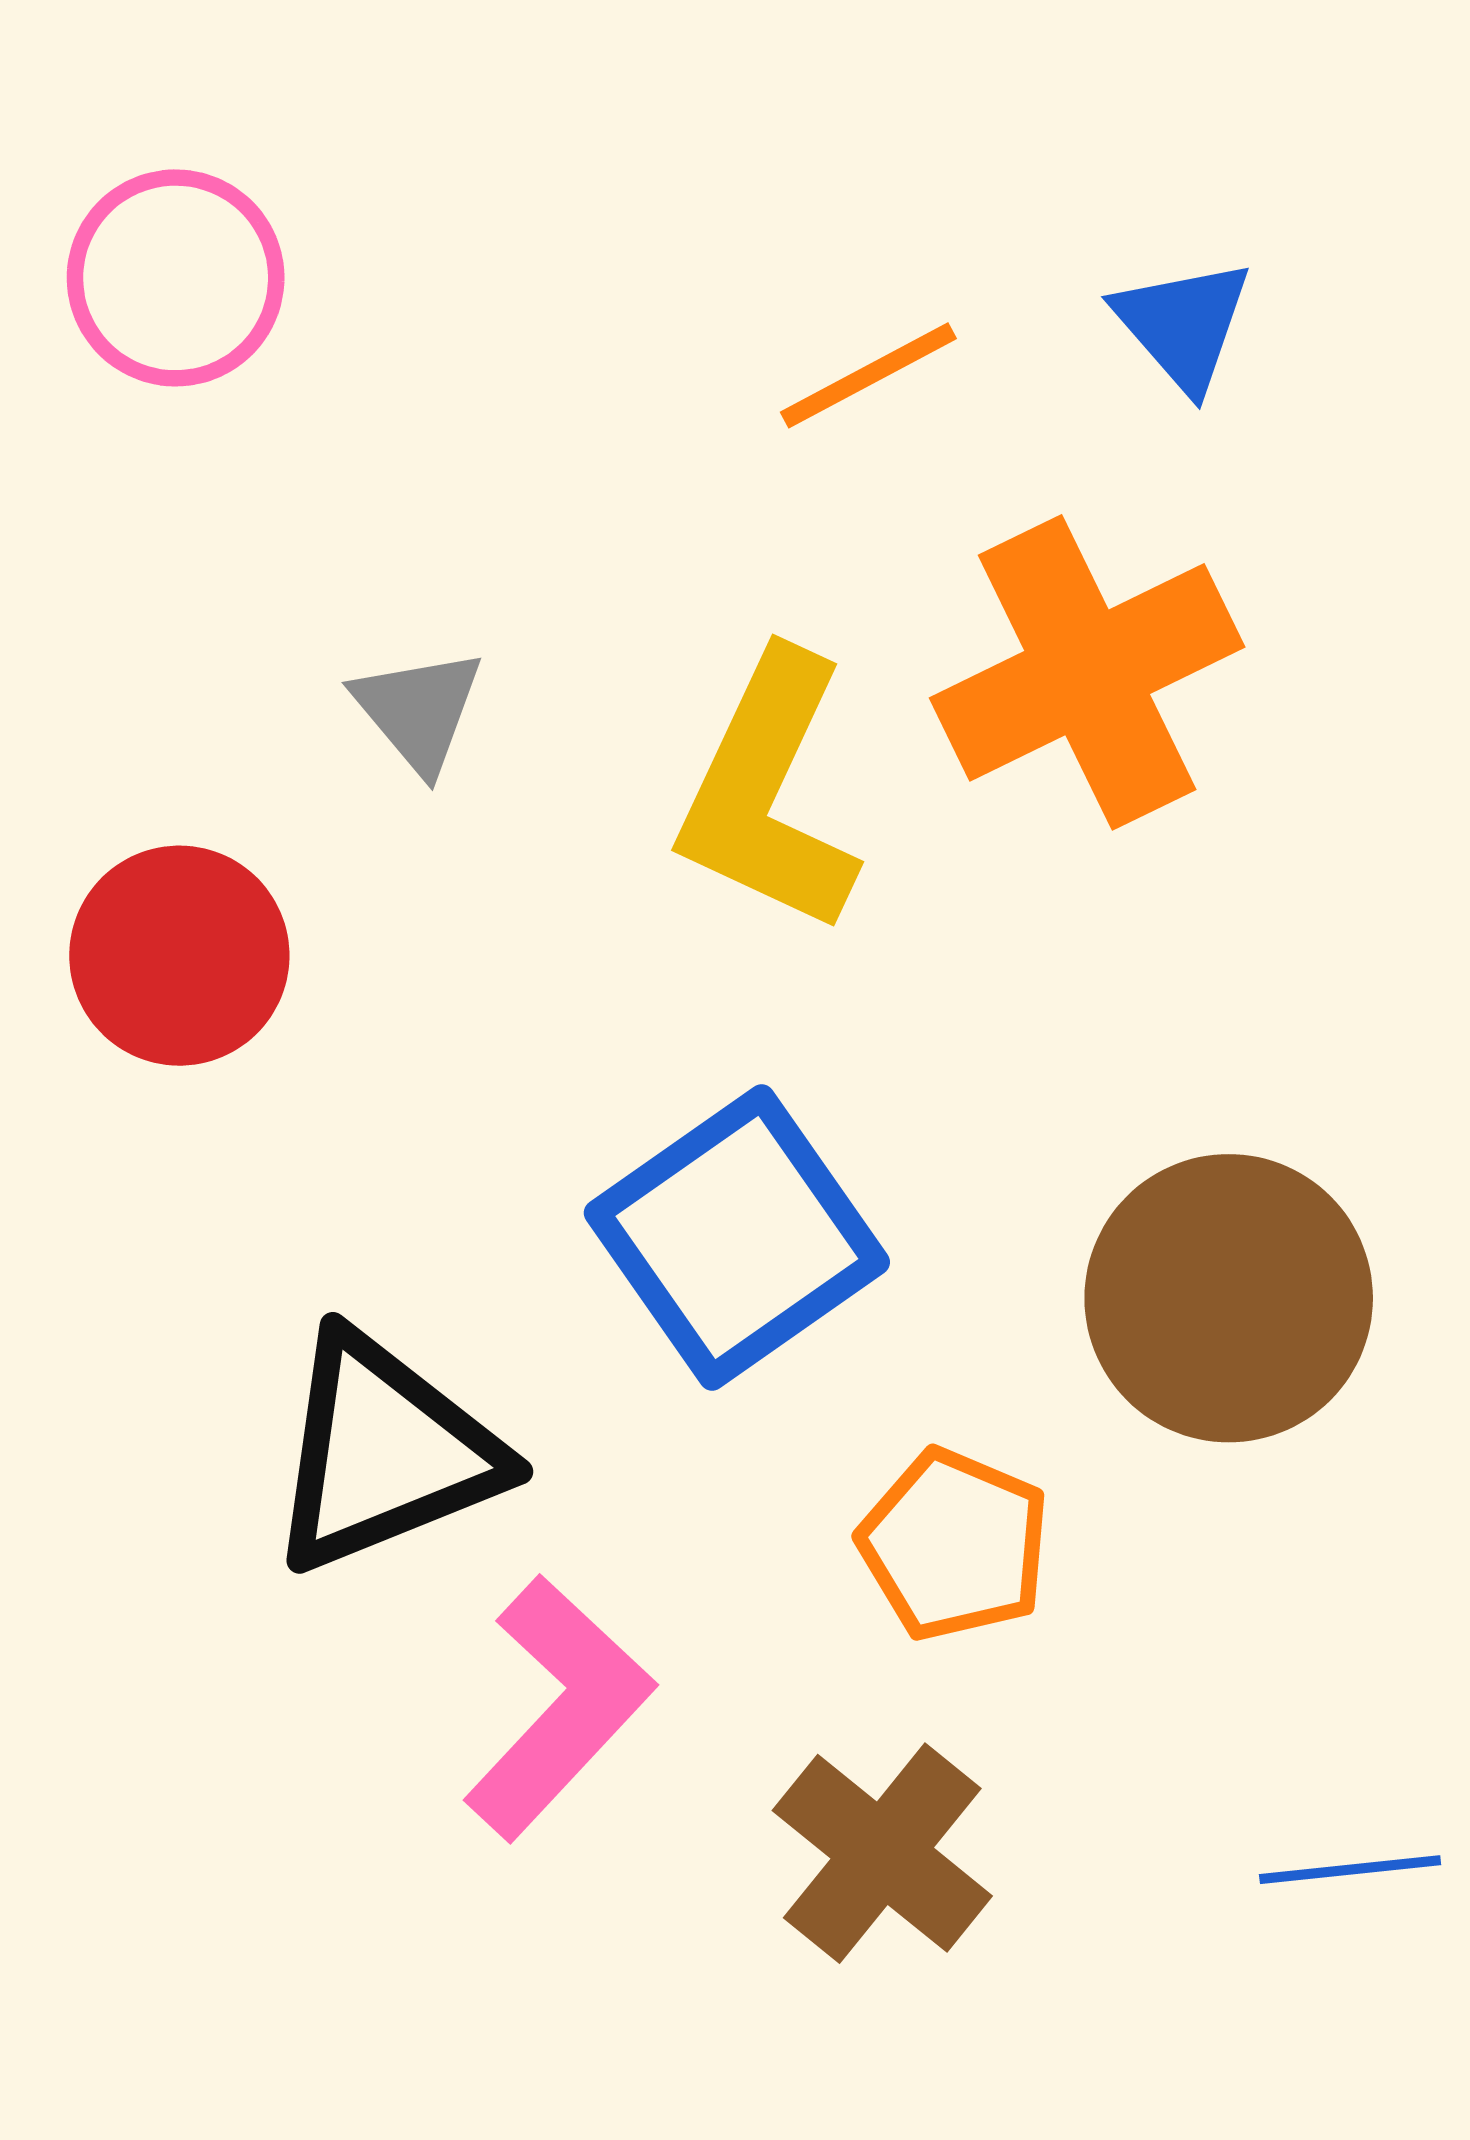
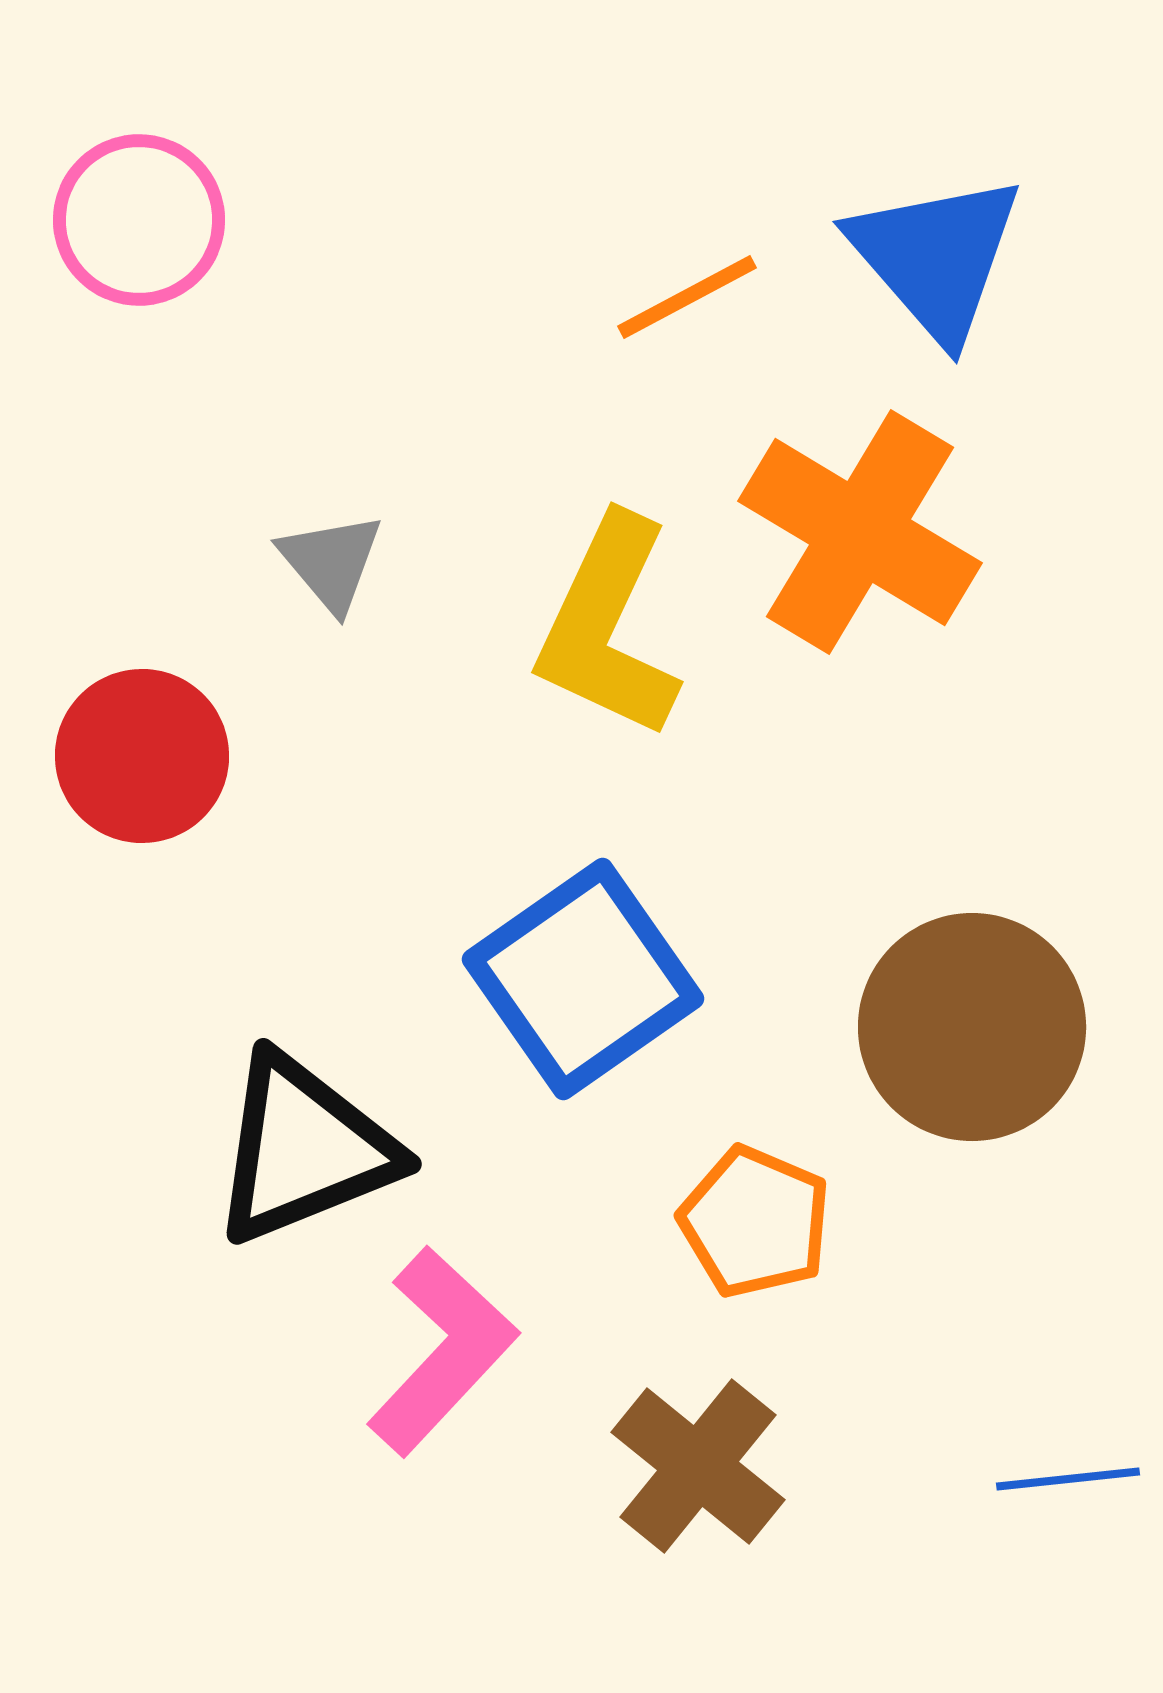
blue triangle: (1183, 325) -> (936, 257), size x1.6
orange cross: (1087, 672) -> (860, 532), turned -33

